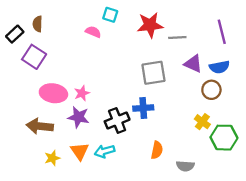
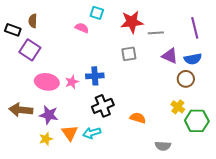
black rectangle: (15, 34) -> (13, 30), turned 63
gray square: (153, 73) -> (129, 54), moved, size x0.7
blue cross: (143, 108) -> (95, 76), moved
purple star: (78, 117) -> (49, 115), moved
brown arrow: (40, 126) -> (21, 110), moved
orange semicircle: (157, 150) -> (138, 118), moved, turned -84

